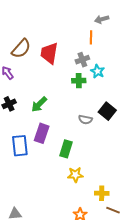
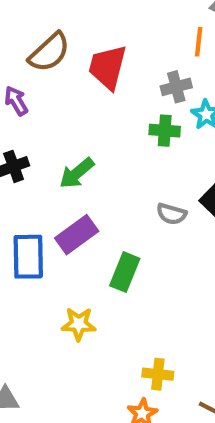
purple rectangle: (42, 133) -> (77, 235), turned 30
yellow star: (75, 175) -> (79, 324), moved
yellow cross: (102, 193) -> (158, 374), moved

